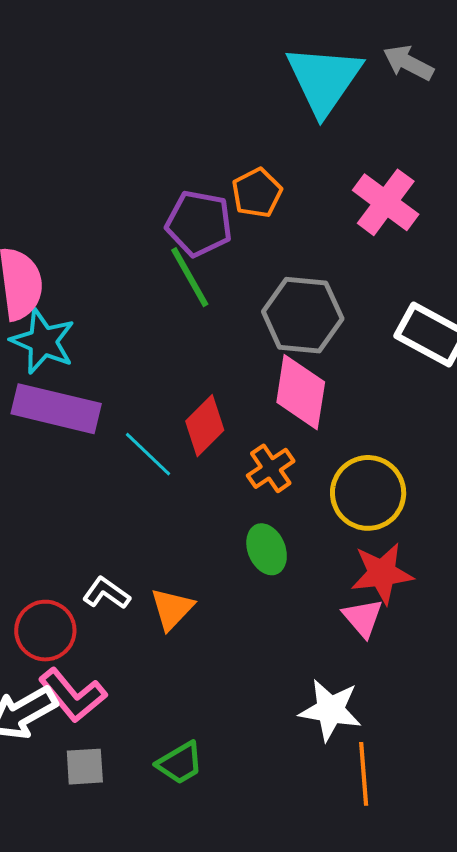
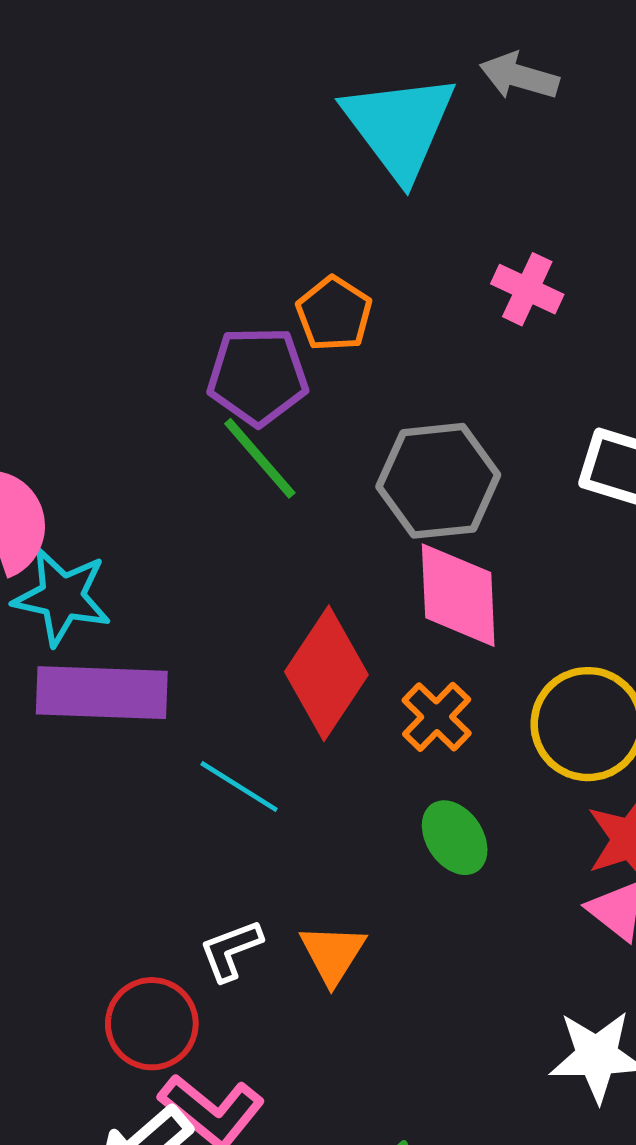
pink cross: (386, 202) -> (527, 289), size x0.7
red diamond: (205, 426) -> (326, 673), size x1.4
cyan line: (148, 454) -> (239, 786), moved
white L-shape: (106, 593) -> (231, 950), turned -45

